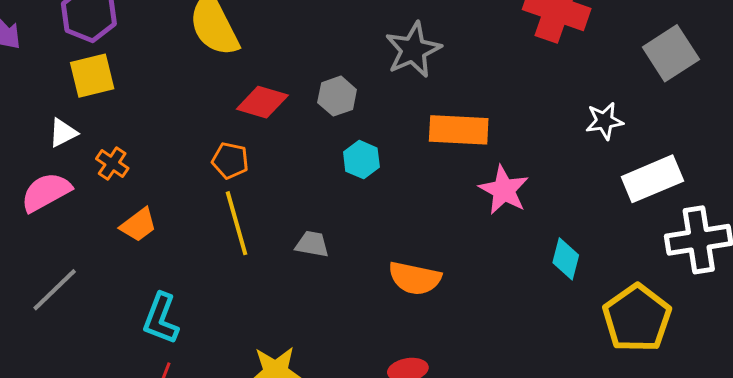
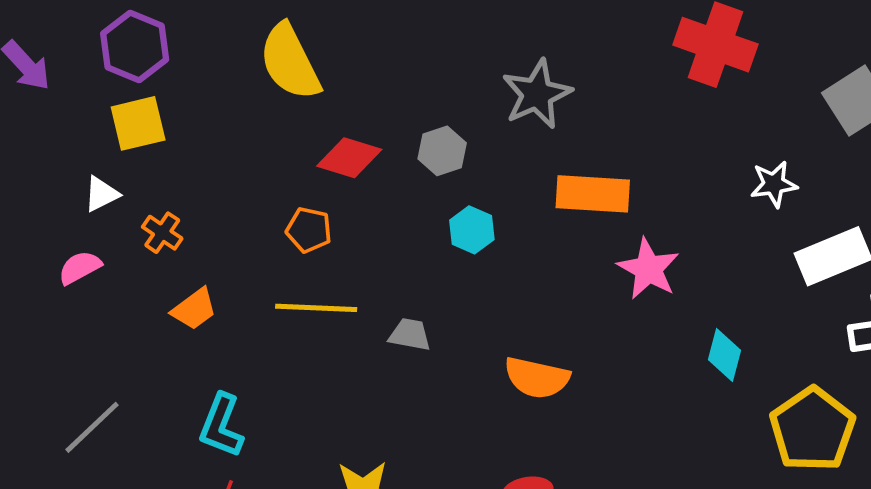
pink semicircle: (46, 192) -> (80, 268), size x0.7
yellow line: (237, 223) -> (316, 308), turned -72
gray line: (55, 290) -> (92, 427), moved

